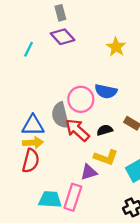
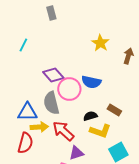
purple diamond: (63, 37) -> (53, 75), moved
red arrow: (77, 130) -> (63, 131), moved
yellow arrow: (33, 143) -> (39, 127), moved
yellow L-shape: (106, 157) -> (100, 131), moved

